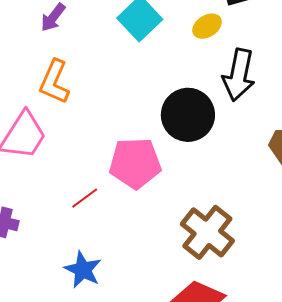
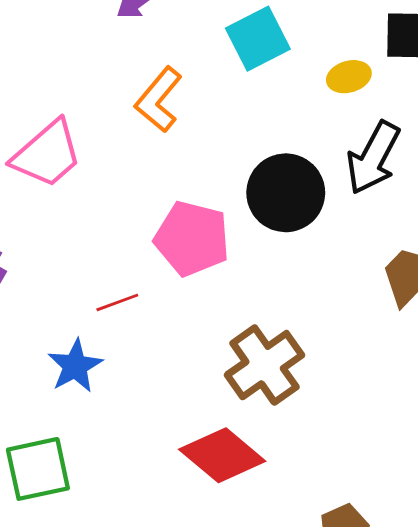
orange L-shape: (54, 82) -> (159, 100), moved
red line: (85, 198) -> (117, 302), moved

